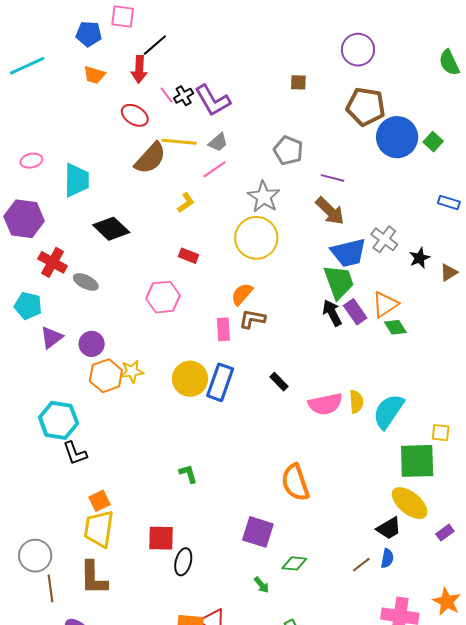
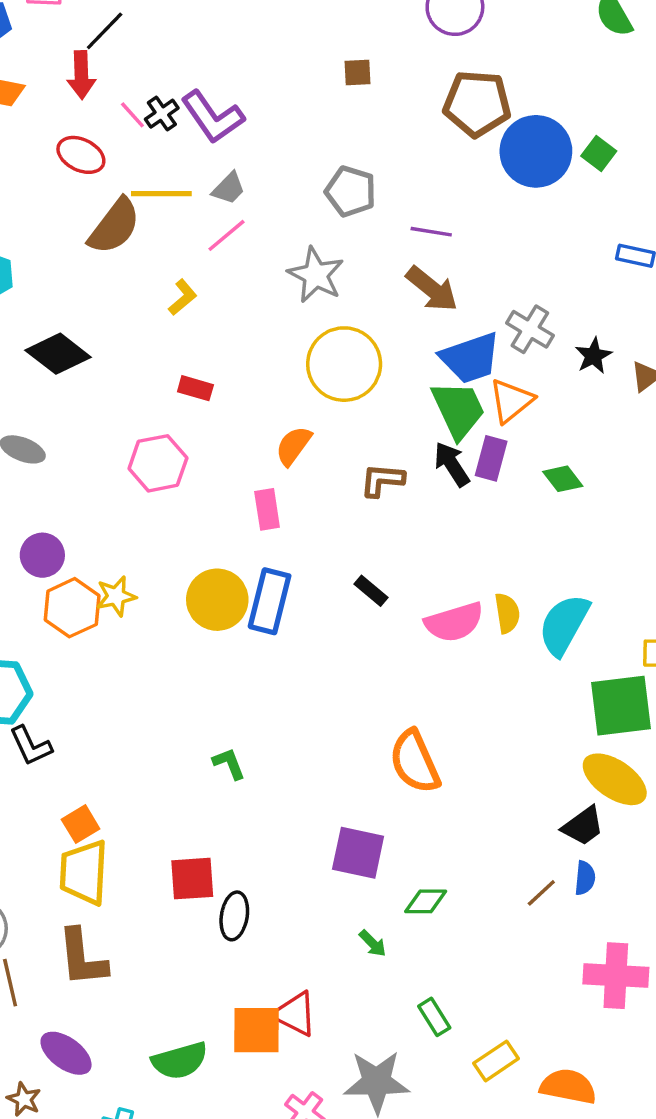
yellow circle: (256, 238) -> (344, 364), moved
orange triangle: (385, 304) -> (511, 401), moved
purple rectangle: (355, 312) -> (491, 458), turned 55
brown L-shape: (252, 319) -> (382, 480), moved

